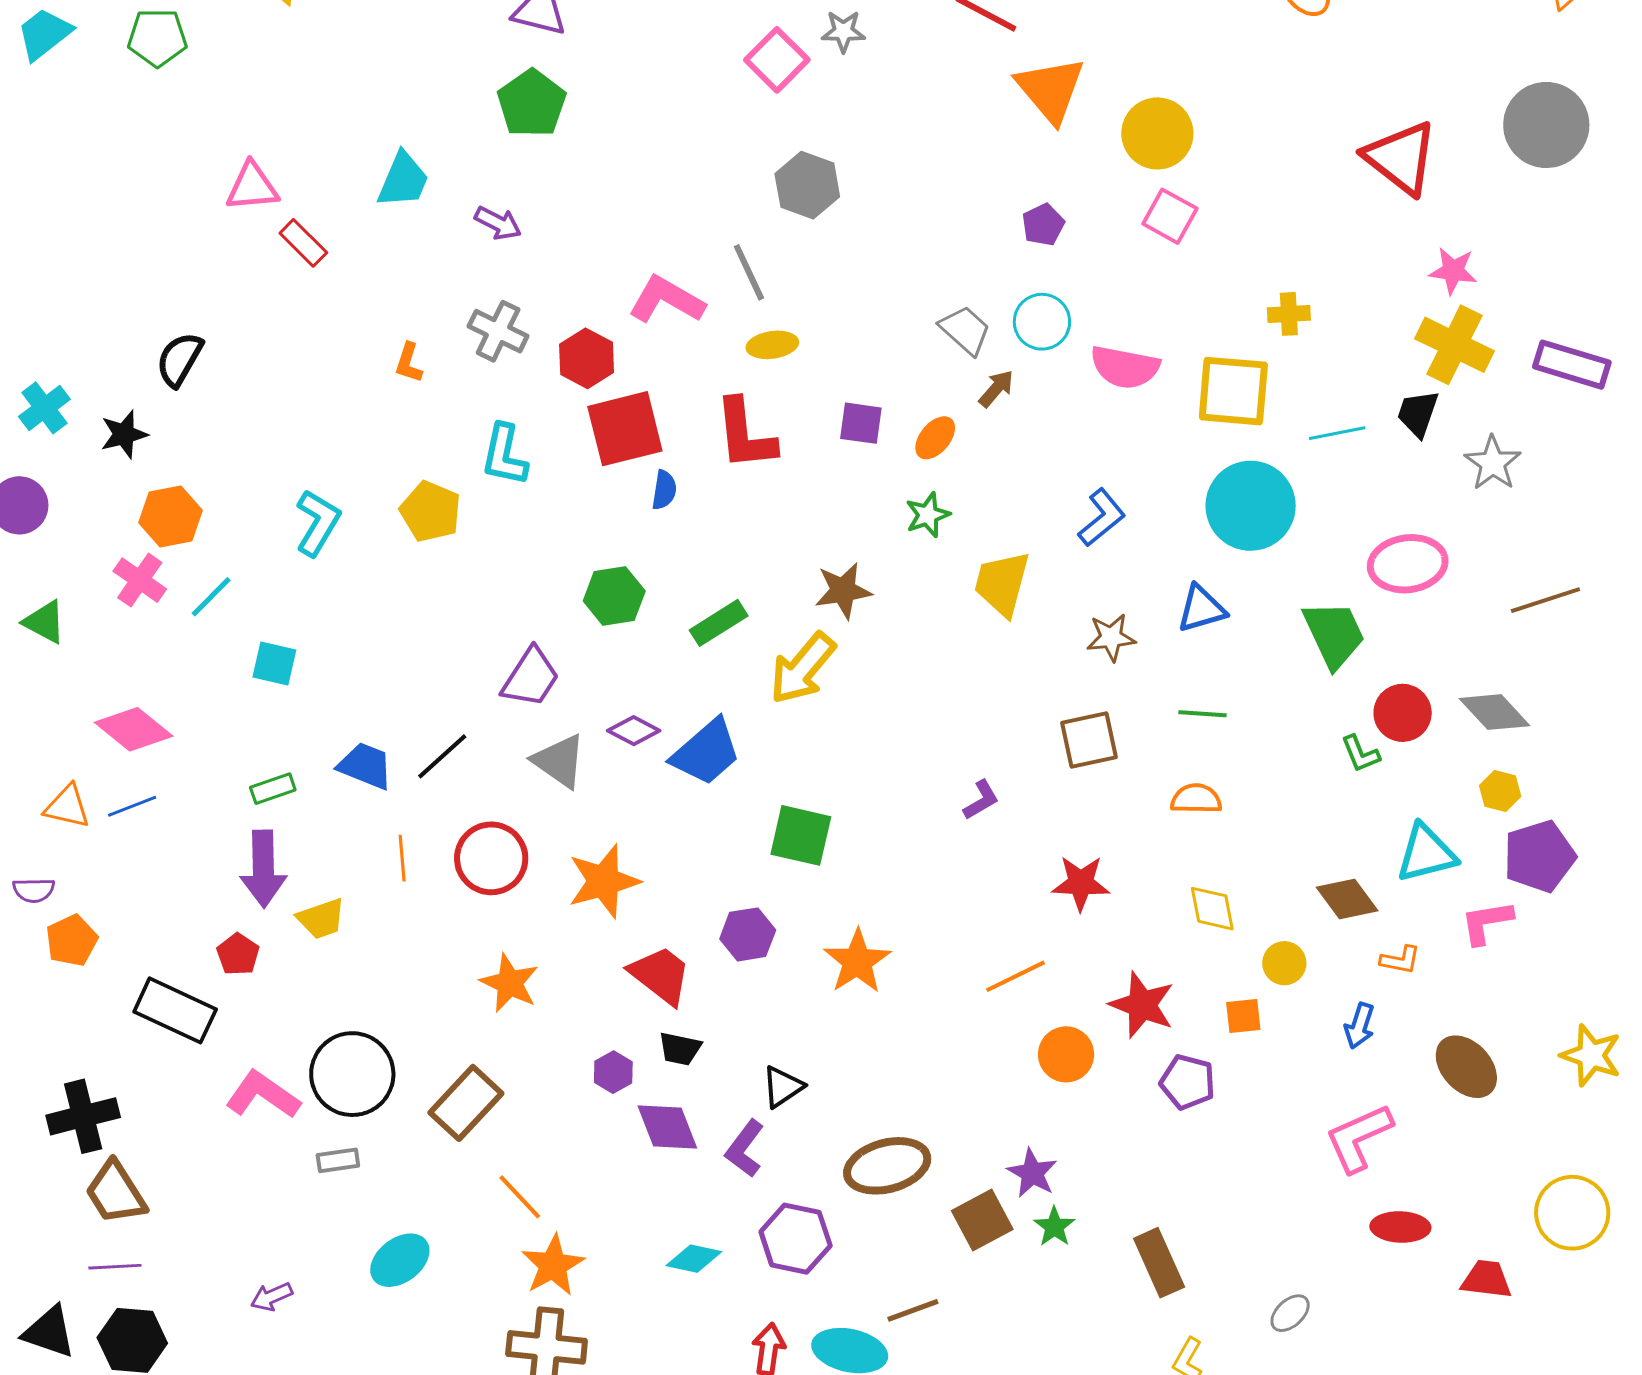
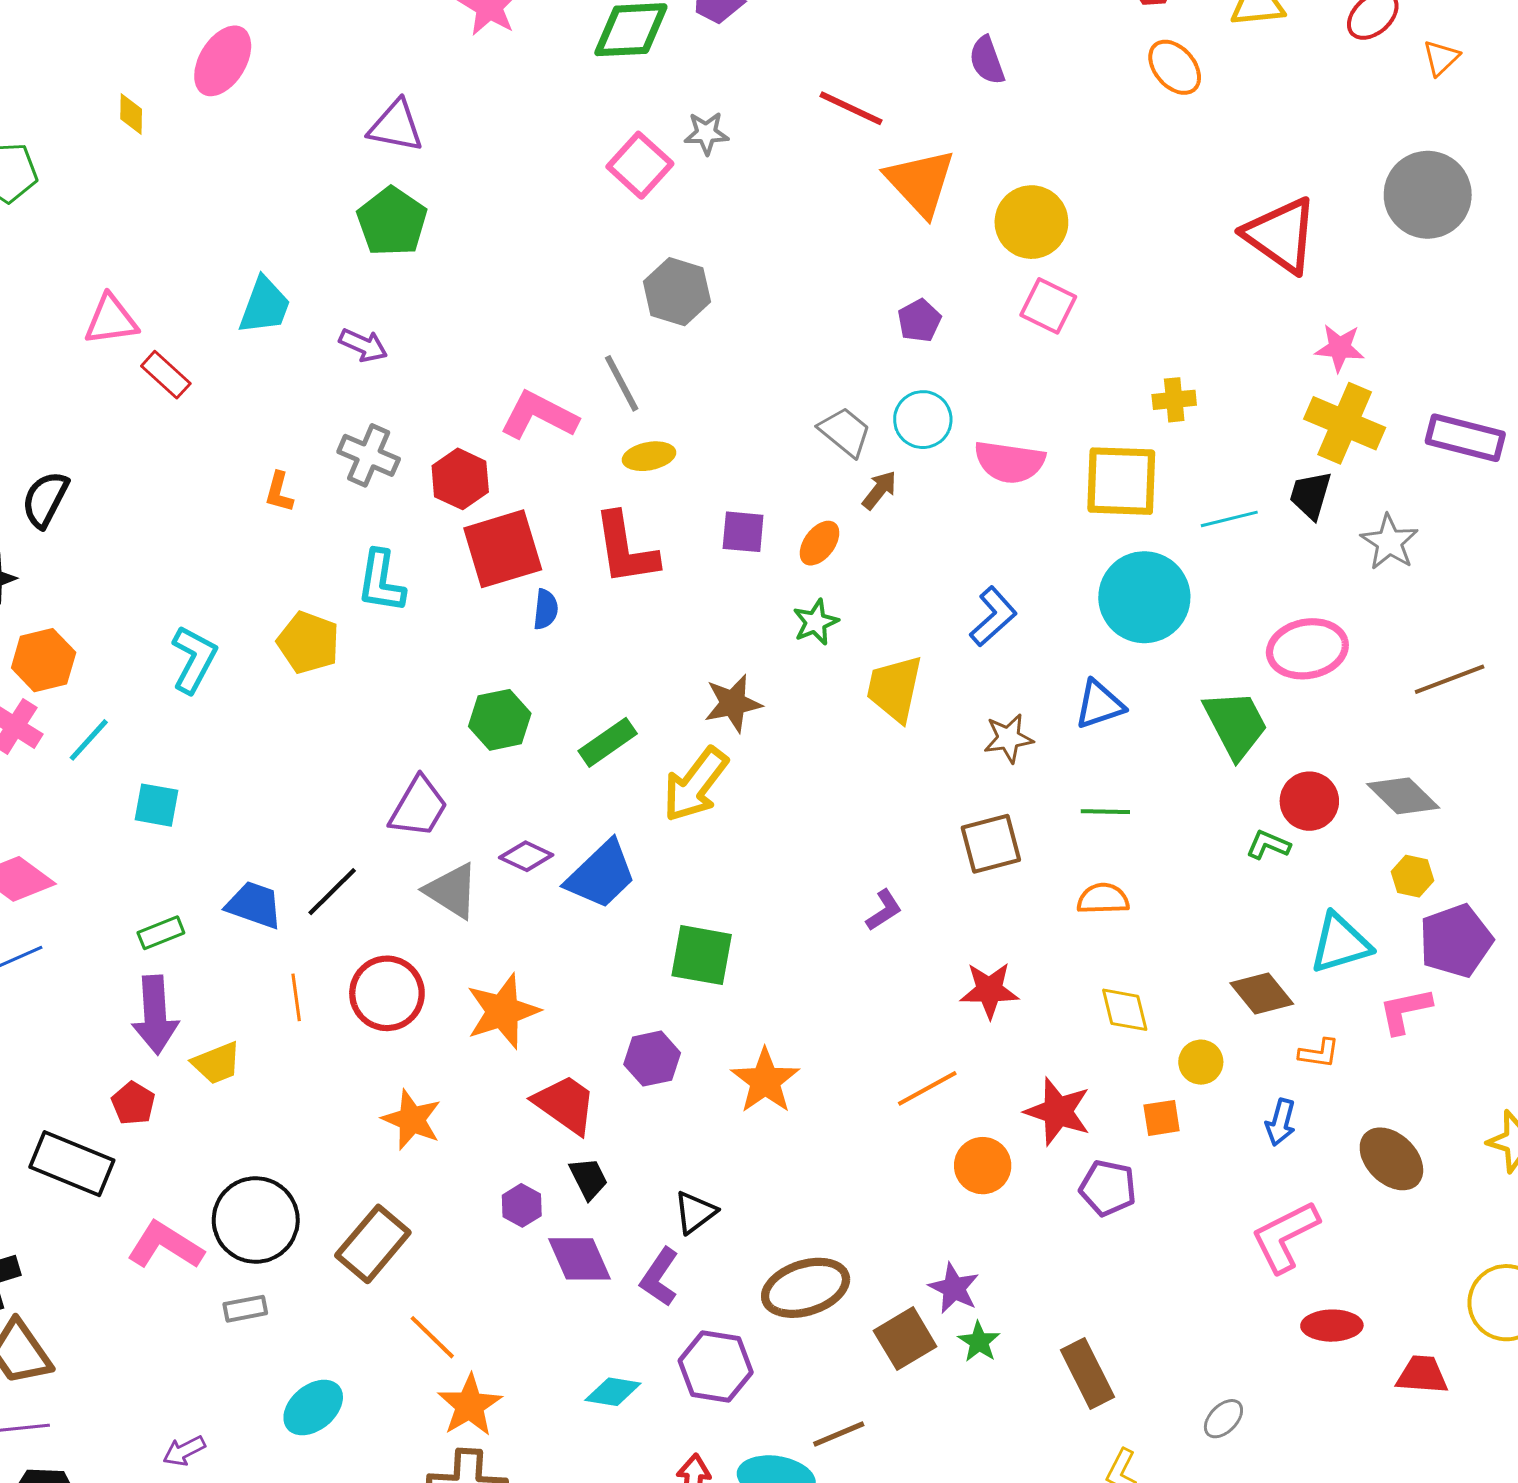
green L-shape: (1360, 754) -> (1268, 845), turned 138
black trapezoid: (680, 1049) -> (589, 1178), turned -126

